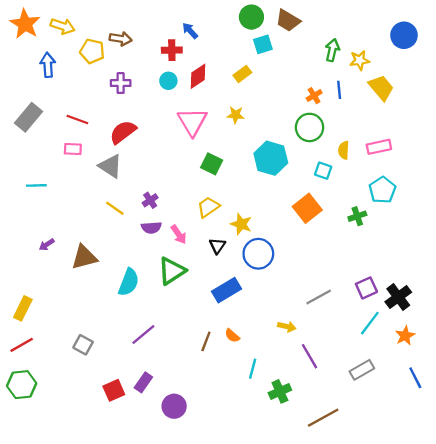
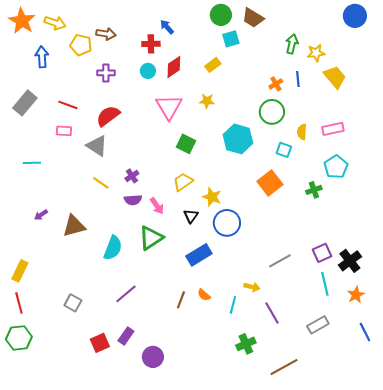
blue circle: (404, 35) -> (355, 16), moved
cyan line: (370, 323) -> (325, 284), turned -50
red line: (22, 345) -> (19, 303), turned -75
cyan line: (253, 369) -> (233, 305), moved

